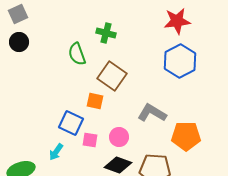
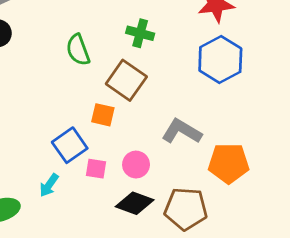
green cross: (106, 33) -> (140, 33), moved
blue square: (71, 123) -> (70, 145), turned 30

